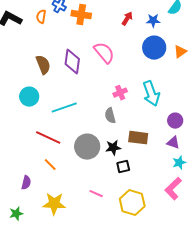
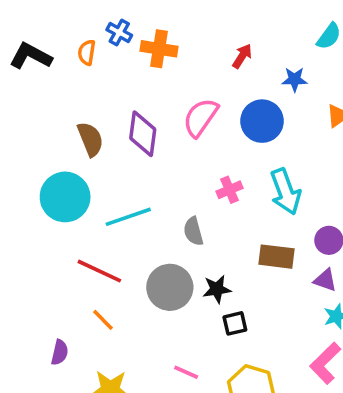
blue star: (153, 21) -> (295, 80), moved
blue circle: (154, 48) -> (262, 121), moved
pink semicircle: (104, 53) -> (201, 117), turned -105
cyan circle: (29, 97) -> (65, 197), size x1.4
gray semicircle: (110, 116) -> (193, 231), moved
brown rectangle: (138, 138) -> (276, 257), moved

